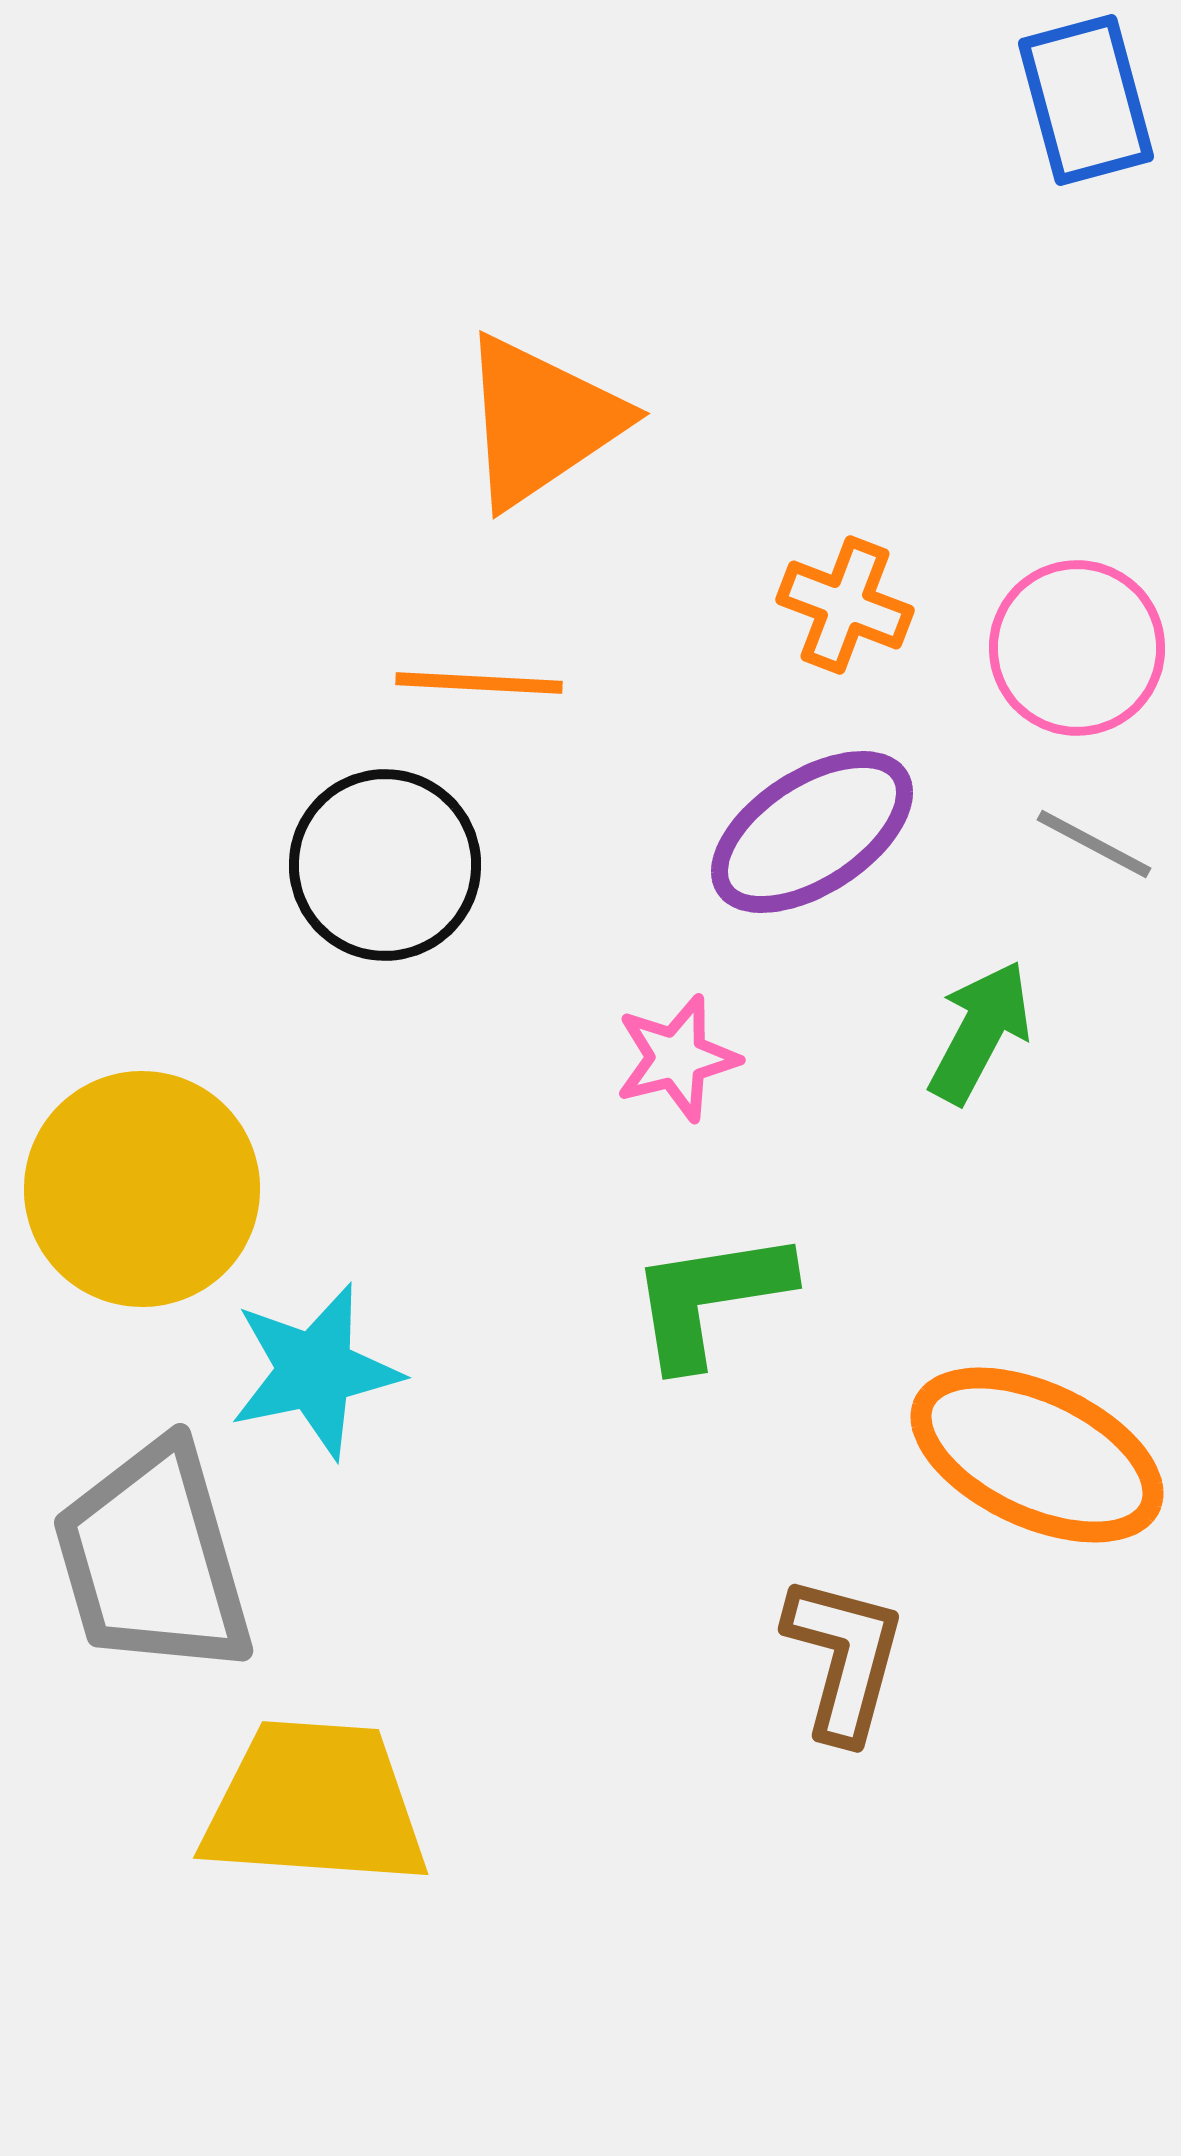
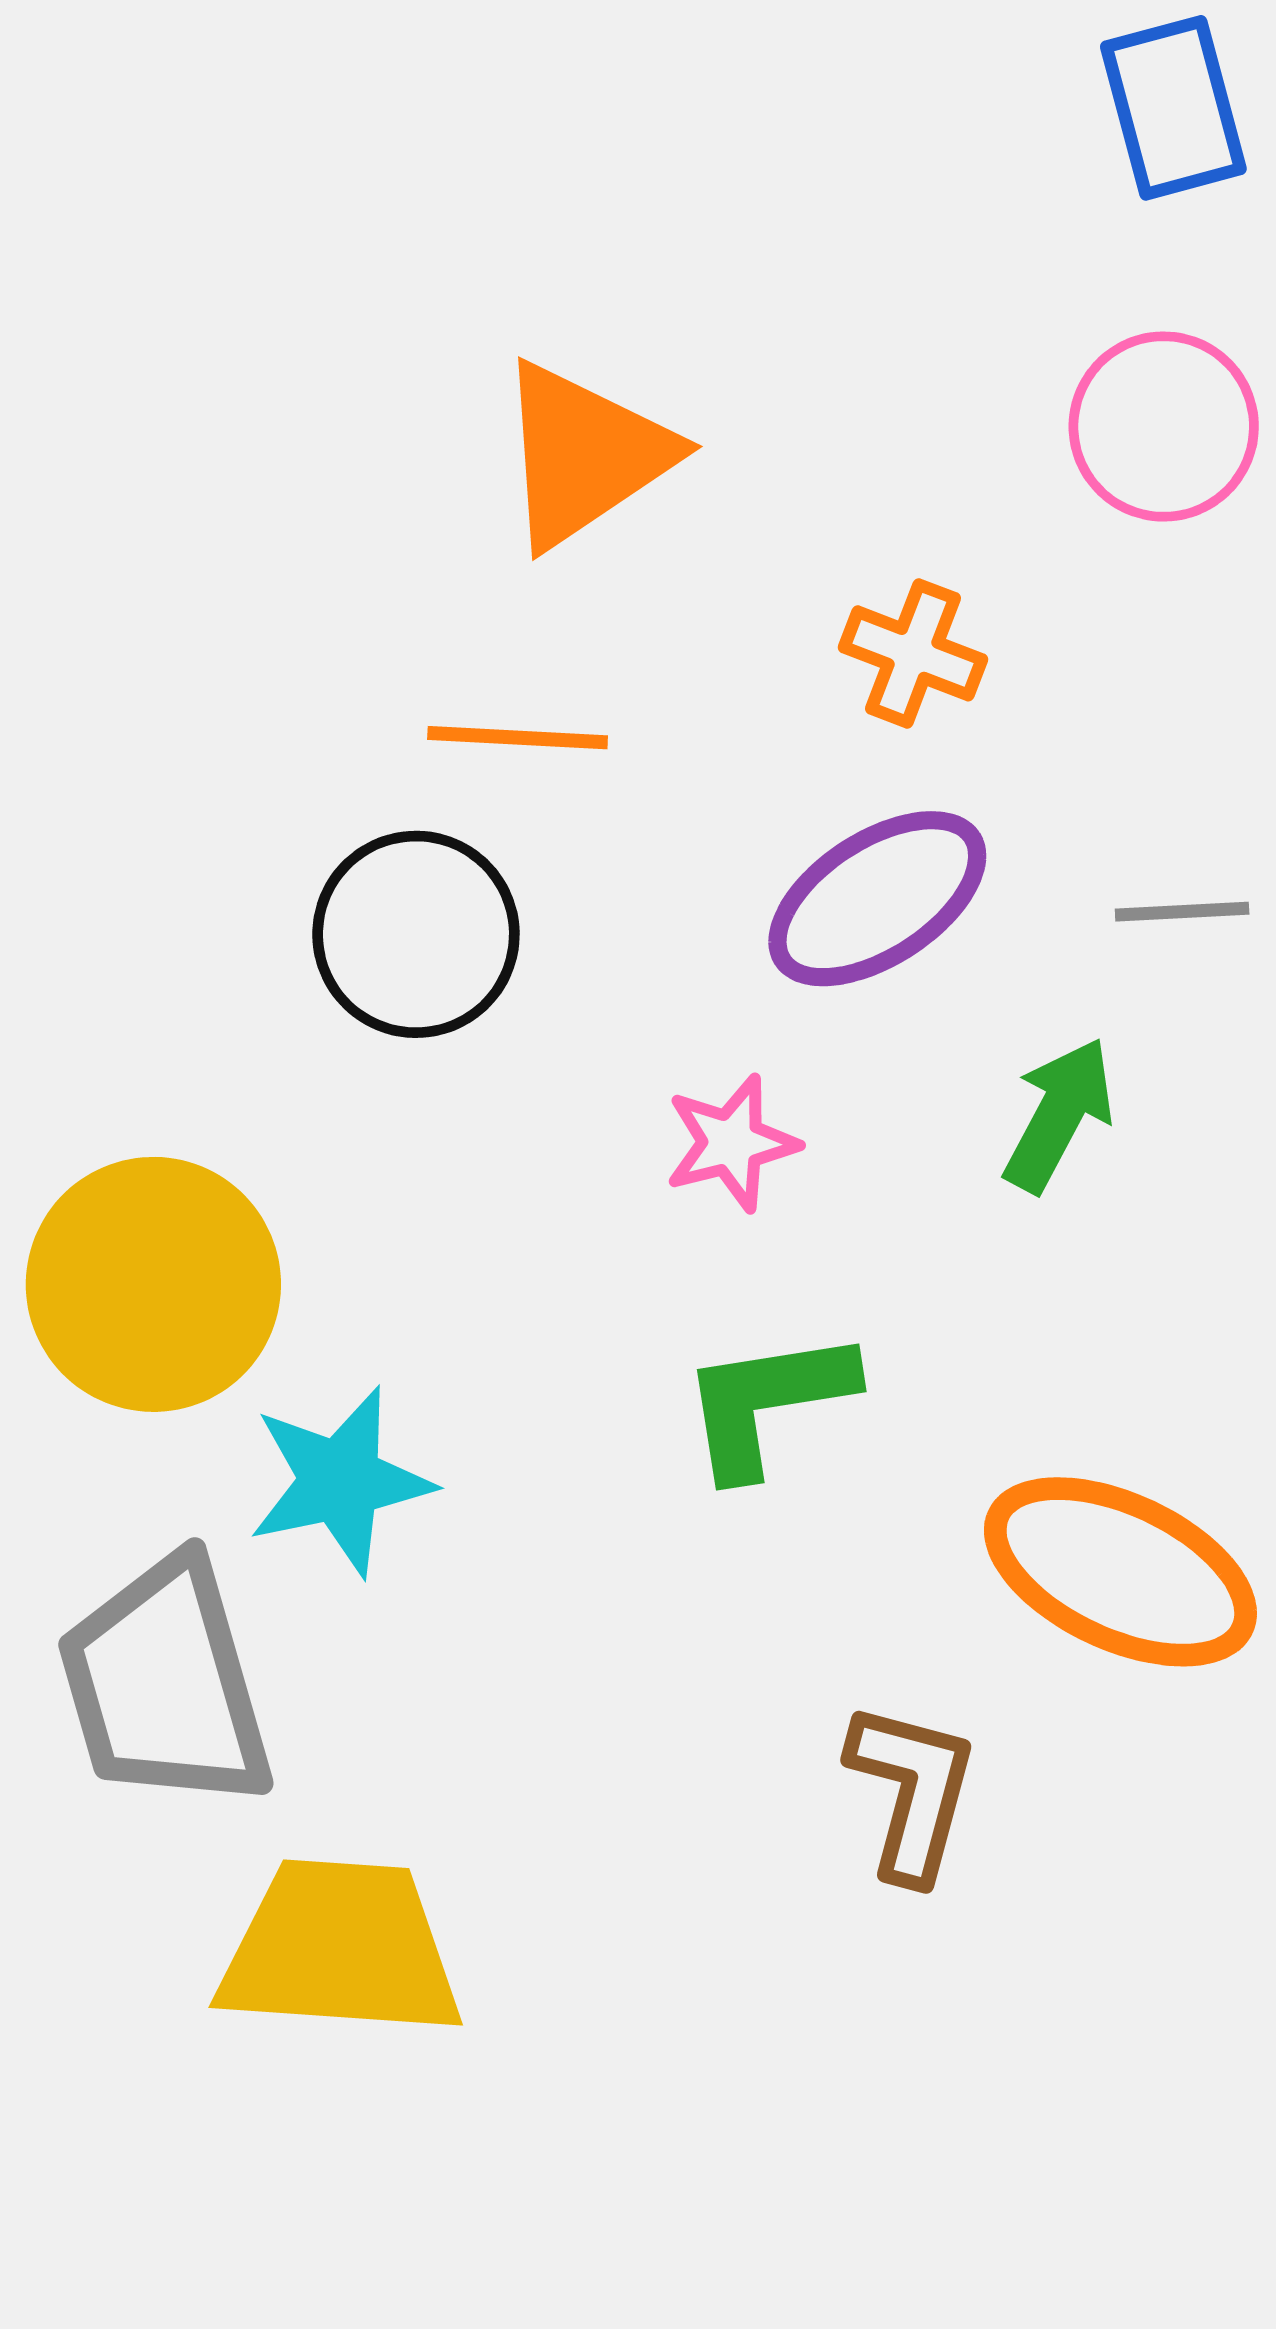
pink circle: (1077, 648) -> (1164, 427), moved
gray line: (1094, 844) -> (1182, 912), turned -31

